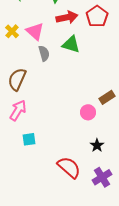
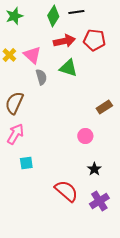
red pentagon: (97, 16) -> (94, 40), turned -30
brown rectangle: (107, 97) -> (104, 107), moved

